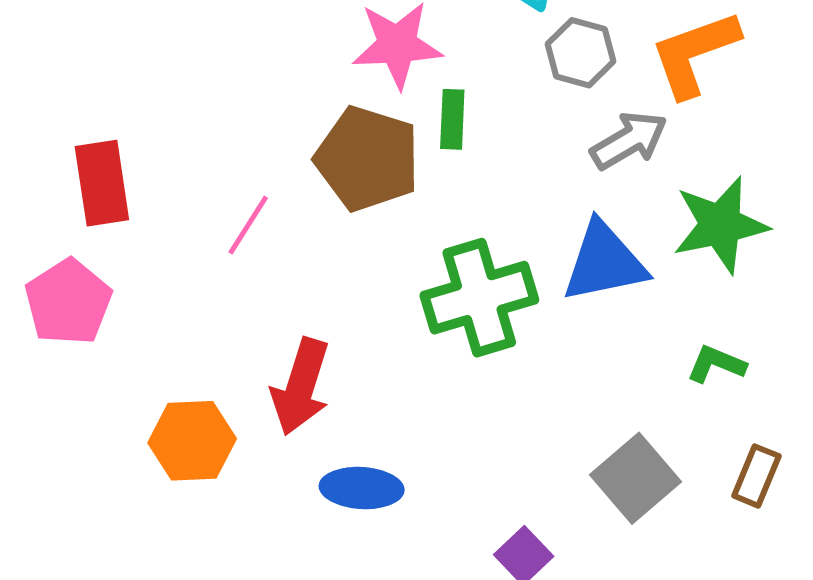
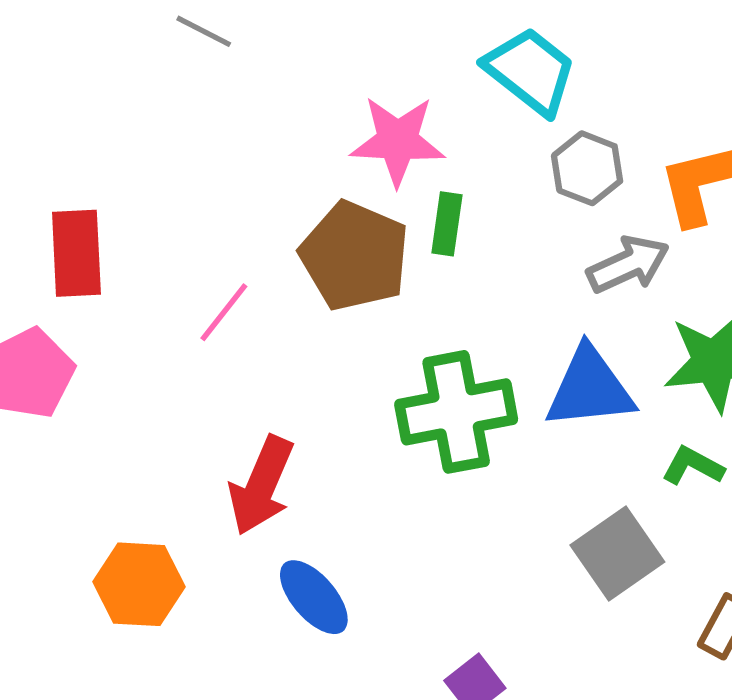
green L-shape: (716, 364) -> (693, 466), moved
orange hexagon: (192, 441) -> (139, 584), moved
gray square: (635, 478) -> (617, 554), moved
blue ellipse: (362, 488) -> (314, 597), turned 40

